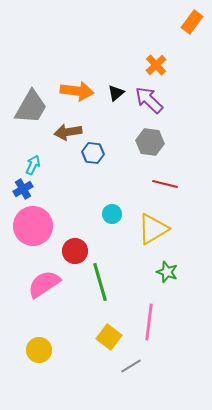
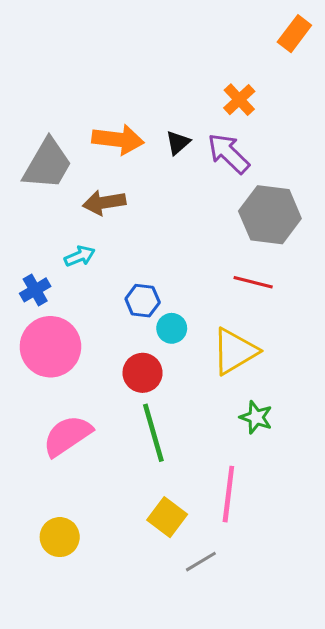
gray hexagon: (150, 142) -> (270, 215), moved, size x1.4
blue hexagon: (93, 153) -> (143, 301), moved
cyan arrow: (33, 165) -> (80, 256), moved, turned 42
red circle: (75, 251) -> (143, 373), moved

